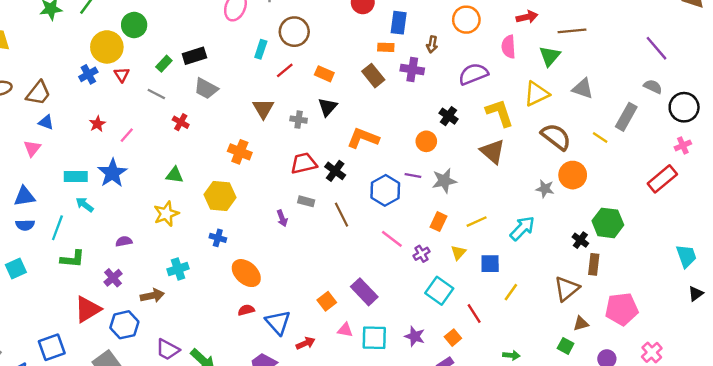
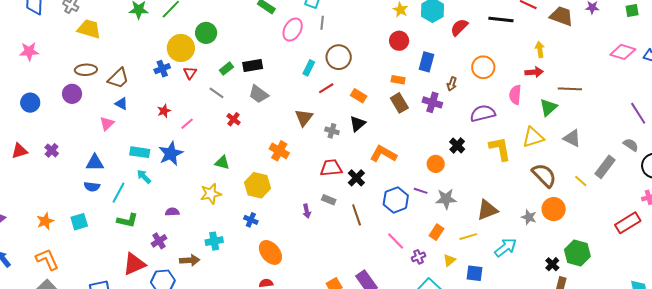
orange rectangle: (386, 47) -> (398, 80), moved
brown triangle: (493, 151) -> (487, 210), moved, turned 50

